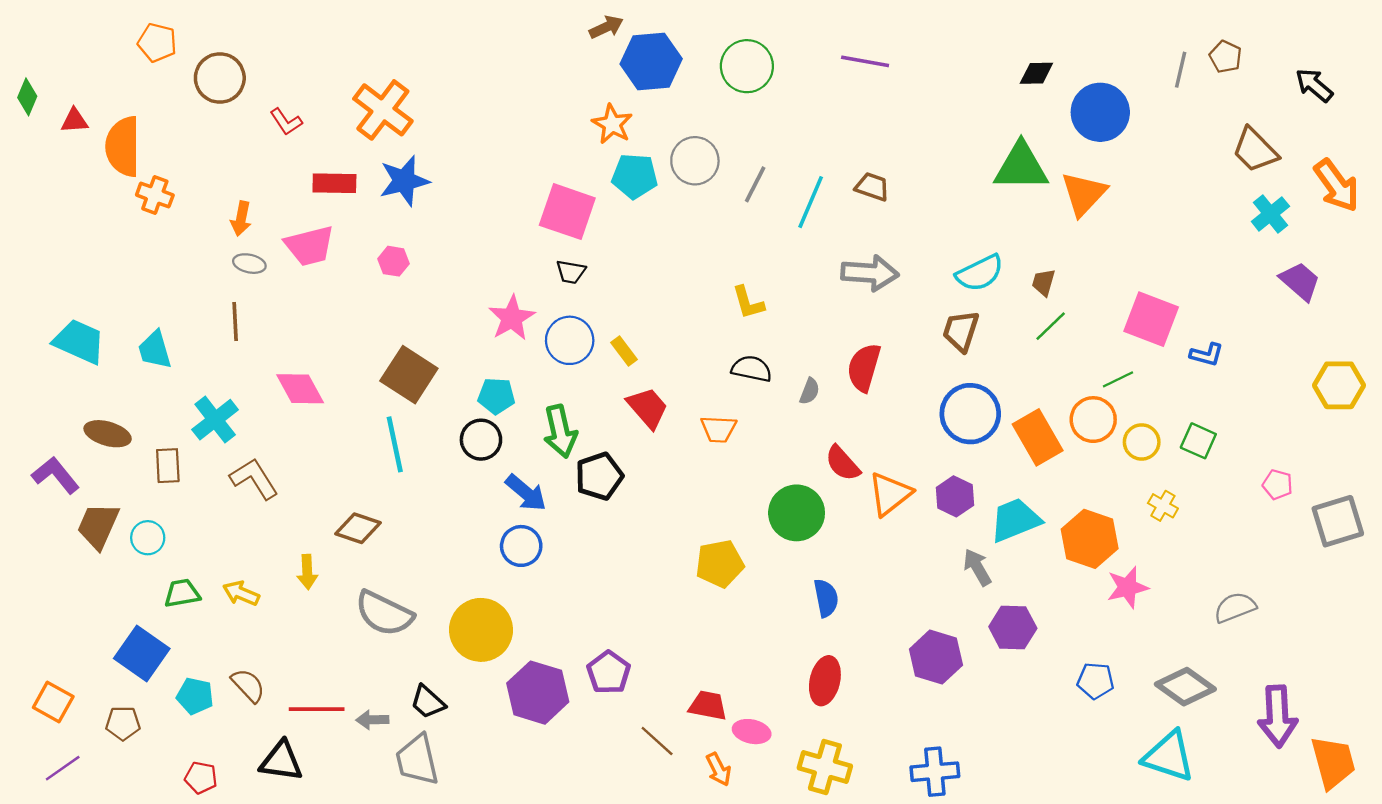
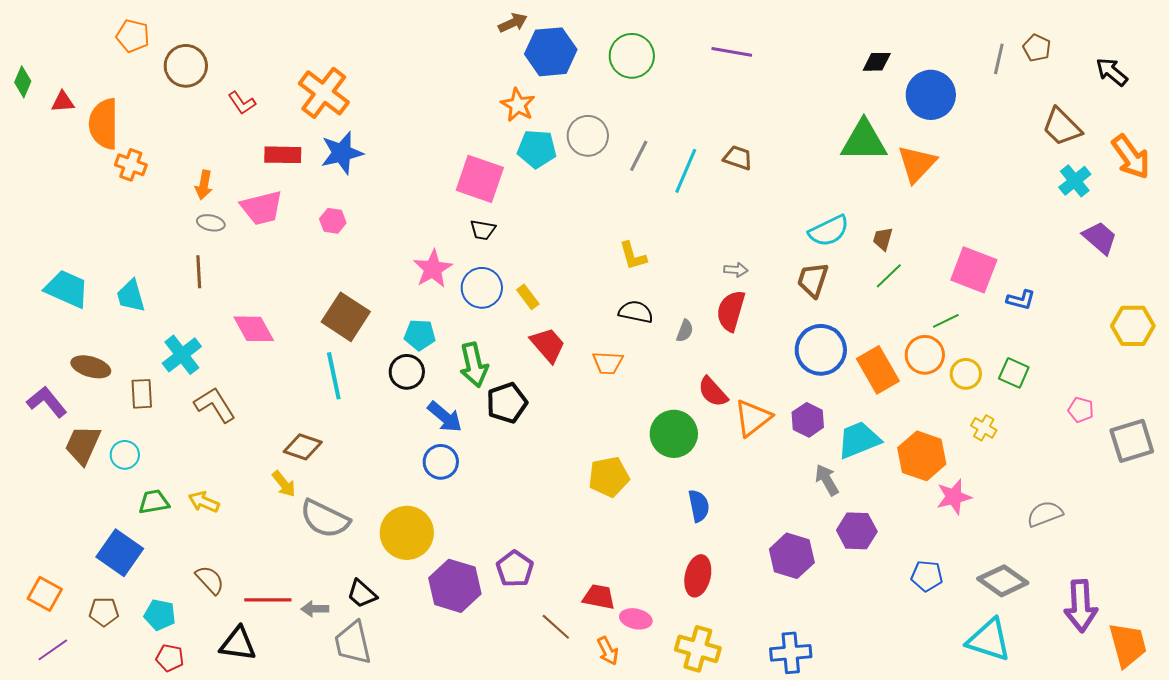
gray arrow: (870, 273) -> (736, 270), moved, size x0.5
yellow arrow: (307, 572) -> (284, 484), moved, turned -36
cyan pentagon: (195, 696) -> (160, 615), moved

